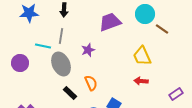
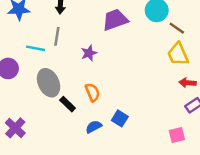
yellow trapezoid: (142, 56) -> (178, 54), moved
gray ellipse: (61, 64) -> (49, 83), moved
red arrow: (141, 81) -> (188, 83), moved

